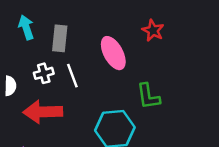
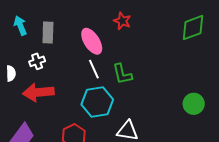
white line: (72, 76) -> (94, 69), moved

